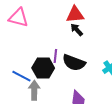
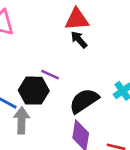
purple line: (55, 56) -> (50, 75), turned -72
black semicircle: (74, 63) -> (84, 101), moved, turned 125

